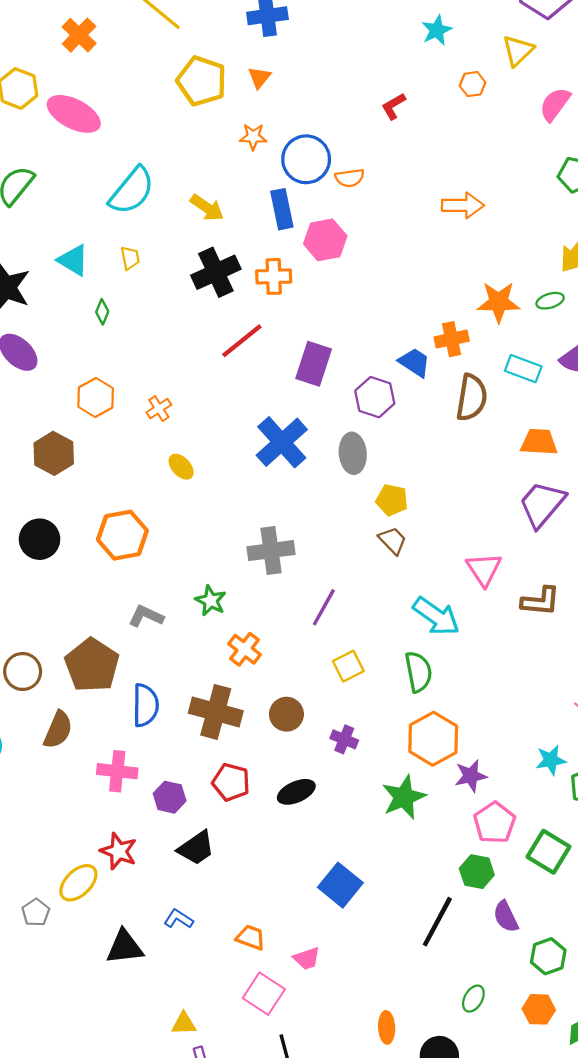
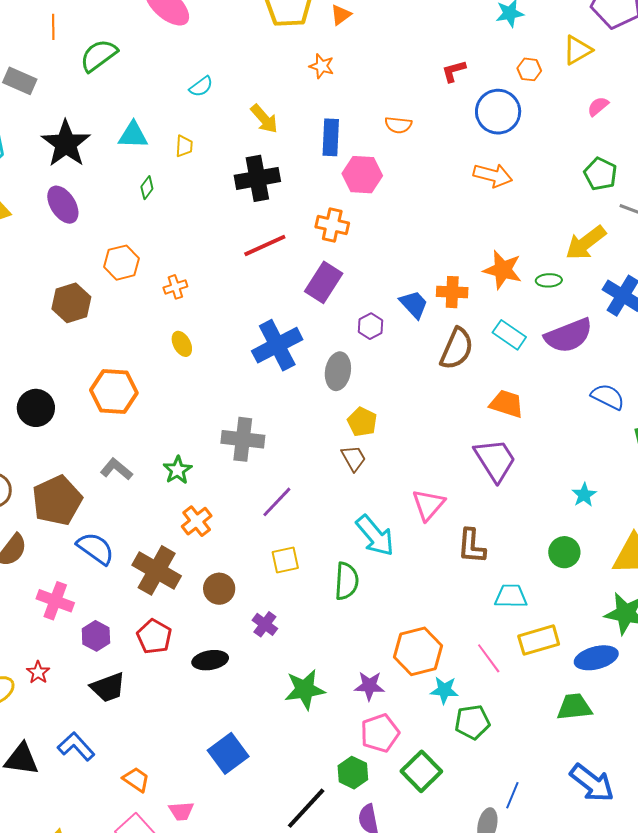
pink semicircle: (555, 104) -> (598, 106), size x0.7
blue circle: (306, 159) -> (498, 112), moved
cyan semicircle: (132, 191) -> (201, 87), size x0.5
cyan triangle: (73, 260) -> (133, 135), turned -44
orange cross: (274, 276) -> (332, 225), moved
purple hexagon: (375, 397) -> (370, 326), size x0.7
purple trapezoid: (542, 504) -> (495, 460), turned 93
black circle: (40, 539) -> (36, 408), moved
brown L-shape: (541, 601) -> (472, 546), turned 75
blue semicircle: (145, 705) -> (95, 548), turned -69
orange hexagon: (433, 739) -> (418, 651), moved
red star: (119, 851) -> (38, 672), size x0.7
blue L-shape: (179, 919) -> (76, 746), size x1.4

